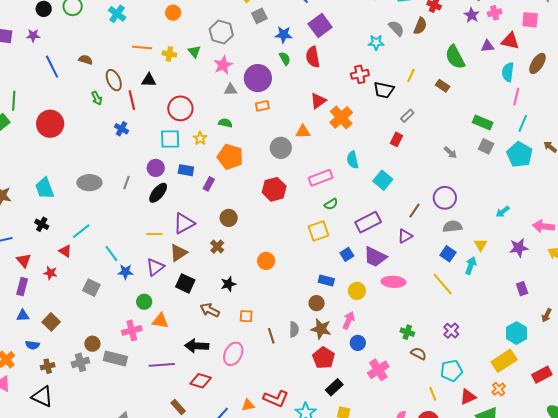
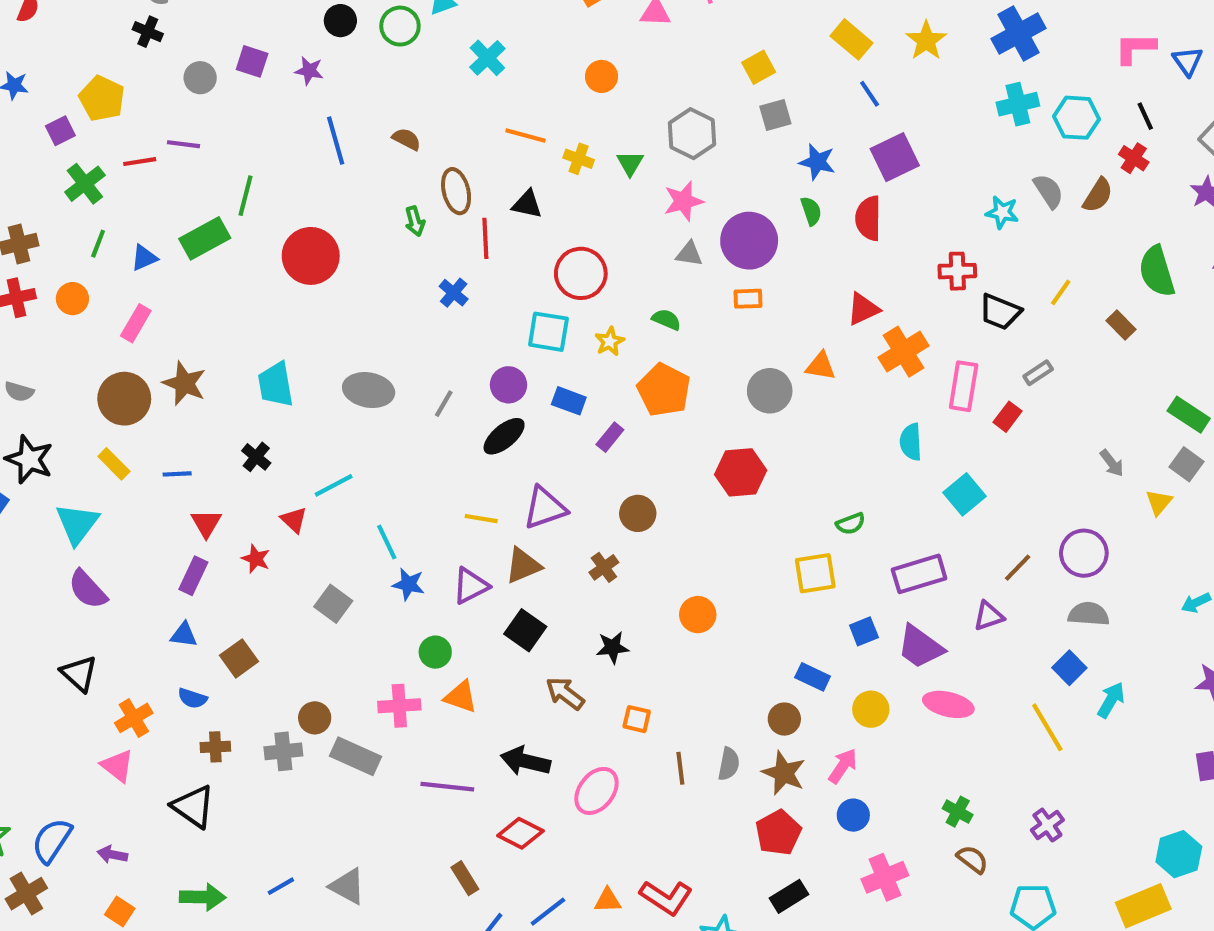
pink rectangle: (321, 178) -> (964, 386), moved, turned -70
yellow triangle: (481, 245) -> (1159, 502), moved

